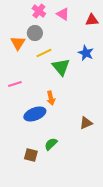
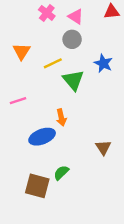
red triangle: (92, 20) -> (112, 12), moved
gray circle: (35, 33) -> (72, 39), moved
brown triangle: (86, 123) -> (103, 147), turned -40
brown square: (31, 155) -> (37, 186), size x1.5

